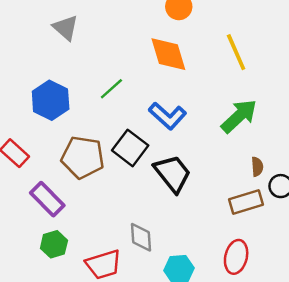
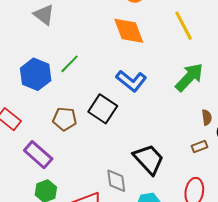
green line: (111, 89) -> (70, 64), moved
brown pentagon: (83, 157) -> (65, 119), size x0.7
black trapezoid: (173, 174) -> (149, 159), moved
brown rectangle: (246, 202) -> (199, 147), size x0.6

